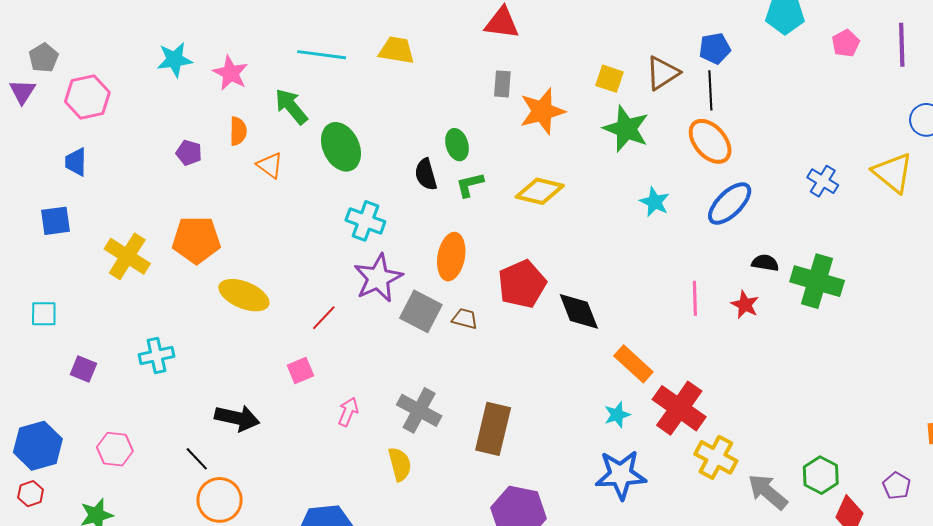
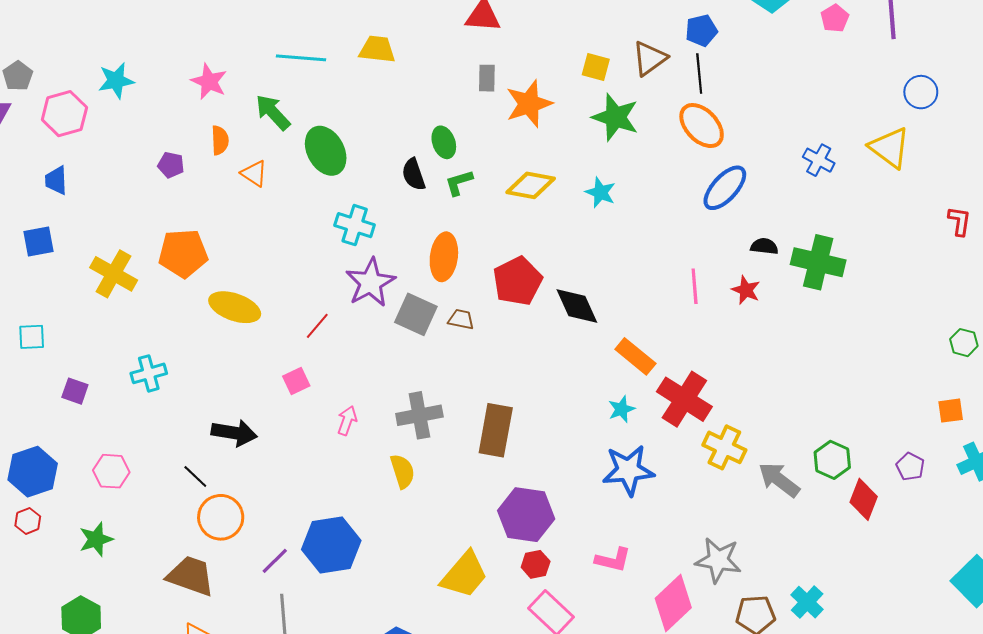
cyan star: (175, 60) -> (116, 81), moved
cyan star: (655, 202) -> (600, 192), moved
gray cross: (419, 410) -> (419, 415), turned -36

